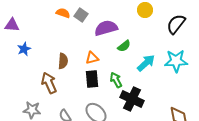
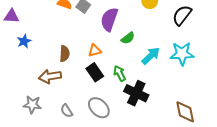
purple semicircle: (106, 28) -> (109, 19), turned -55
black rectangle: (92, 79) -> (95, 72), turned -30
brown arrow: (49, 83) -> (50, 77), turned -75

